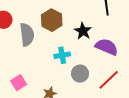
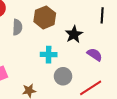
gray semicircle: (27, 35) -> (17, 27), size x0.7
purple semicircle: (107, 47) -> (95, 55), size x0.7

